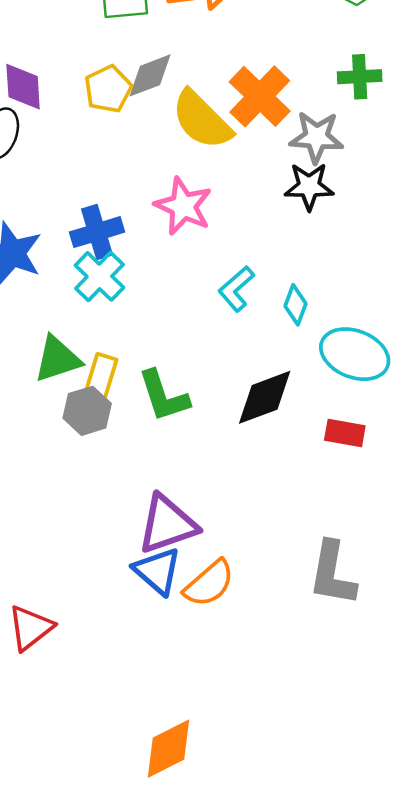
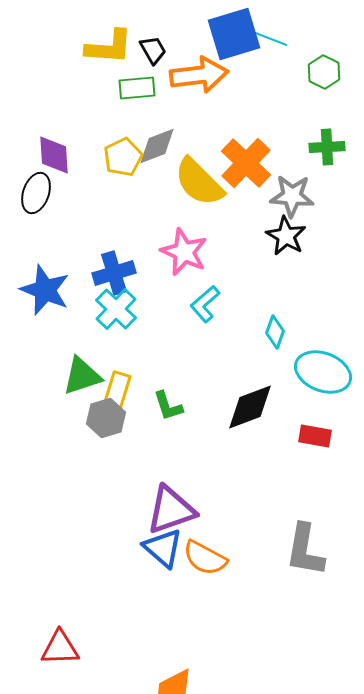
black star: (309, 186) -> (286, 236), turned 30
cyan L-shape: (236, 289) -> (205, 304), moved
green L-shape: (164, 396) -> (168, 406), size x0.7
orange semicircle: (209, 583) -> (205, 558), turned 69
red triangle: (30, 628) -> (60, 648), moved, turned 36

